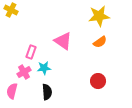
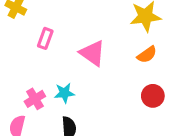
pink rectangle: (31, 52) -> (45, 38), moved
red circle: (98, 81) -> (153, 96), moved

